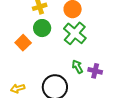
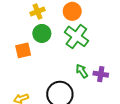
orange square: (23, 43) -> (23, 50), turned 35

